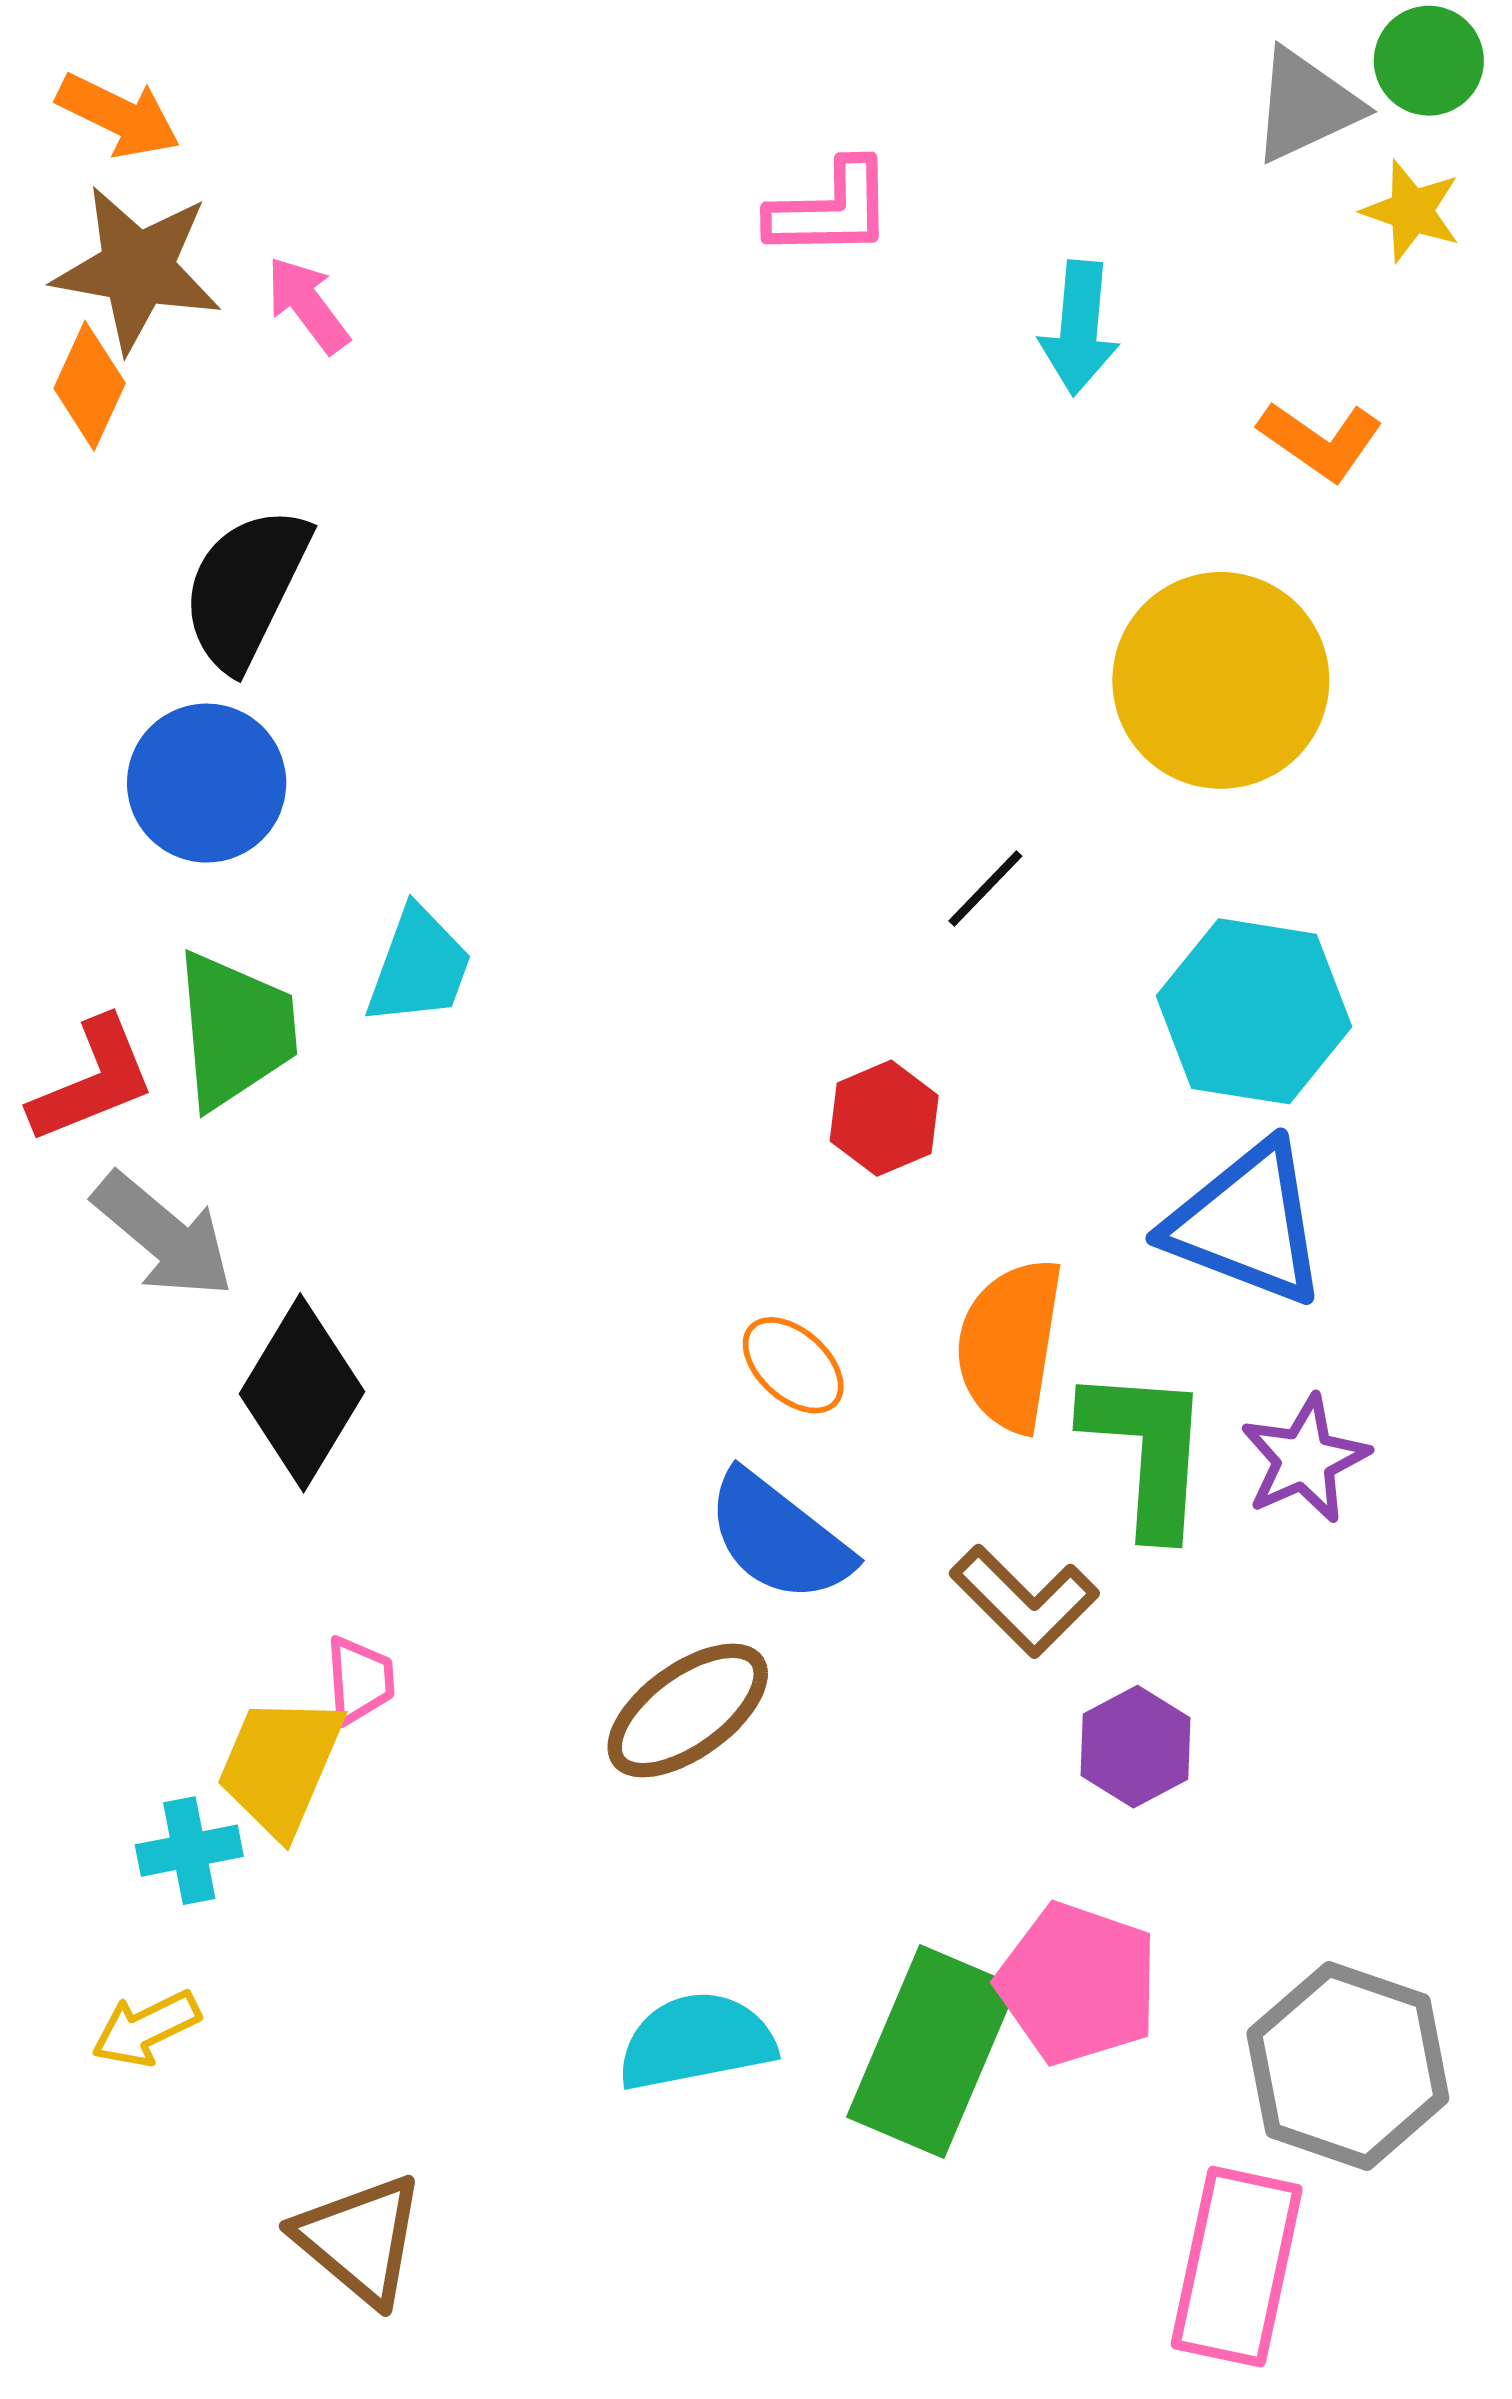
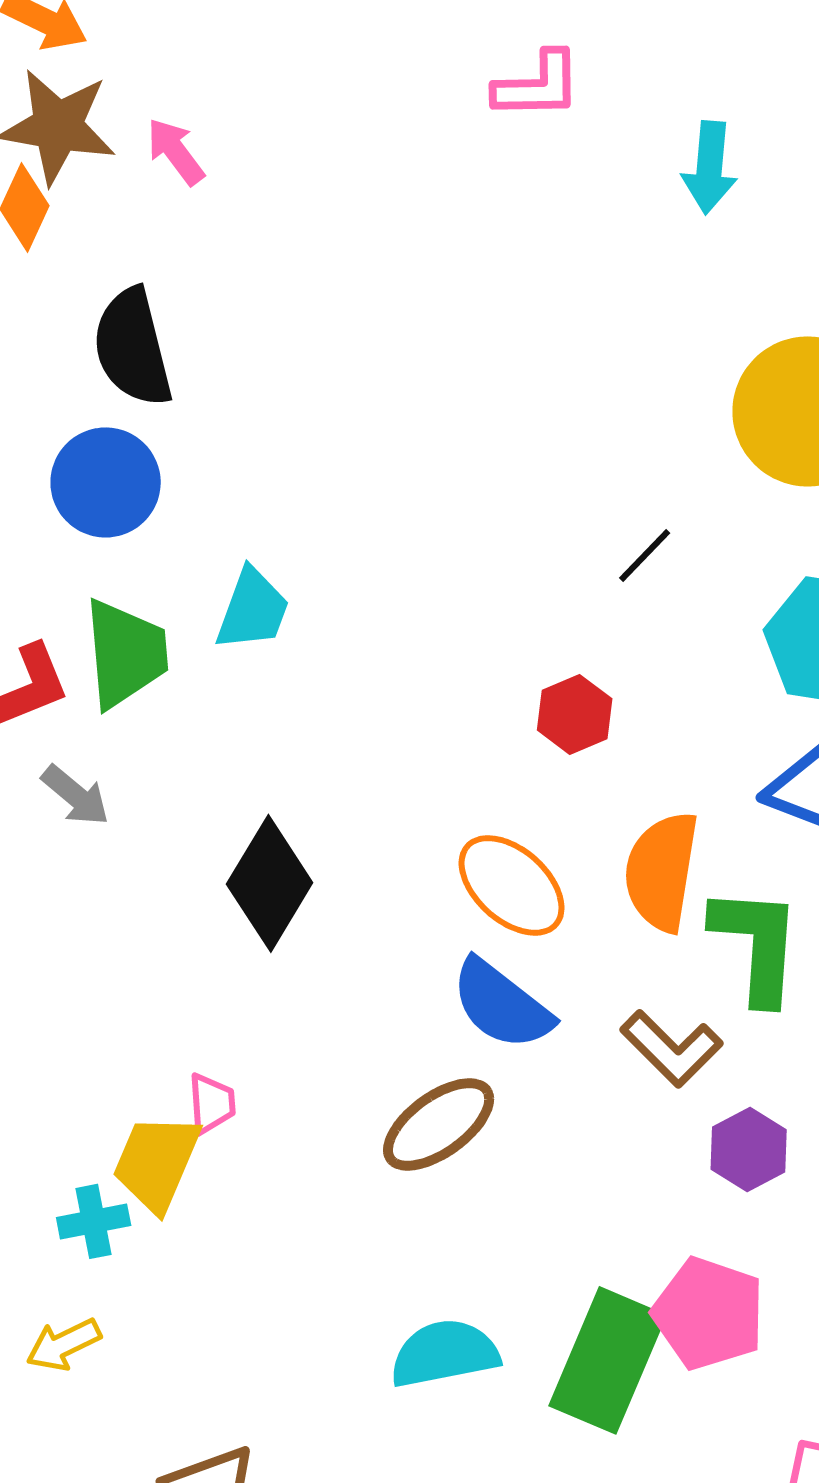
black semicircle: (246, 588) -> (133, 347), turned -40
gray arrow: (163, 1235) -> (76, 795), size x0.7
orange ellipse: (793, 1365) -> (512, 885), size x1.5
black diamond: (302, 1393) -> (270, 883), moved

